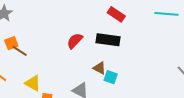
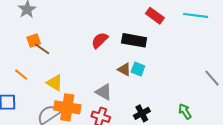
red rectangle: (116, 14) -> (155, 16), moved
cyan square: (111, 77) -> (138, 69), moved

